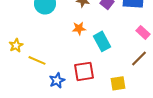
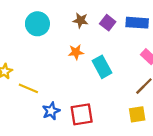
red square: (84, 71) -> (82, 114), moved
yellow square: (118, 83) -> (137, 114), moved

